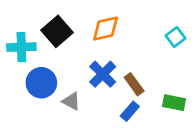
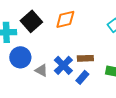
blue cross: (103, 74) -> (63, 65), moved
brown rectangle: (134, 84) -> (85, 58), turned -56

